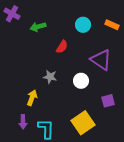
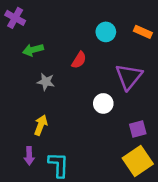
green arrow: (38, 27) -> (33, 50), moved
purple triangle: (101, 60) -> (129, 77), turned 35
gray star: (50, 77) -> (46, 82), moved
yellow square: (83, 123) -> (138, 161), moved

